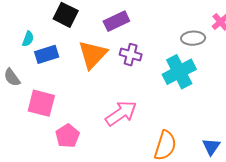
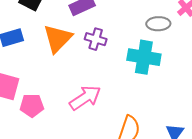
cyan cross: (179, 72) -> (144, 57), turned 36
pink pentagon: (67, 136) -> (32, 105), moved, turned 30

